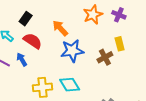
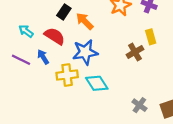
black rectangle: (26, 19) -> (64, 12), moved
blue star: (72, 51) -> (85, 52), moved
yellow cross: (42, 87) -> (67, 75), moved

